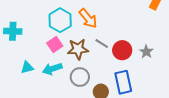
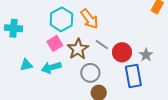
brown star: (78, 49) -> (78, 49), turned -30
gray circle: (80, 77) -> (90, 73), moved
blue rectangle: (123, 82) -> (133, 76), moved

